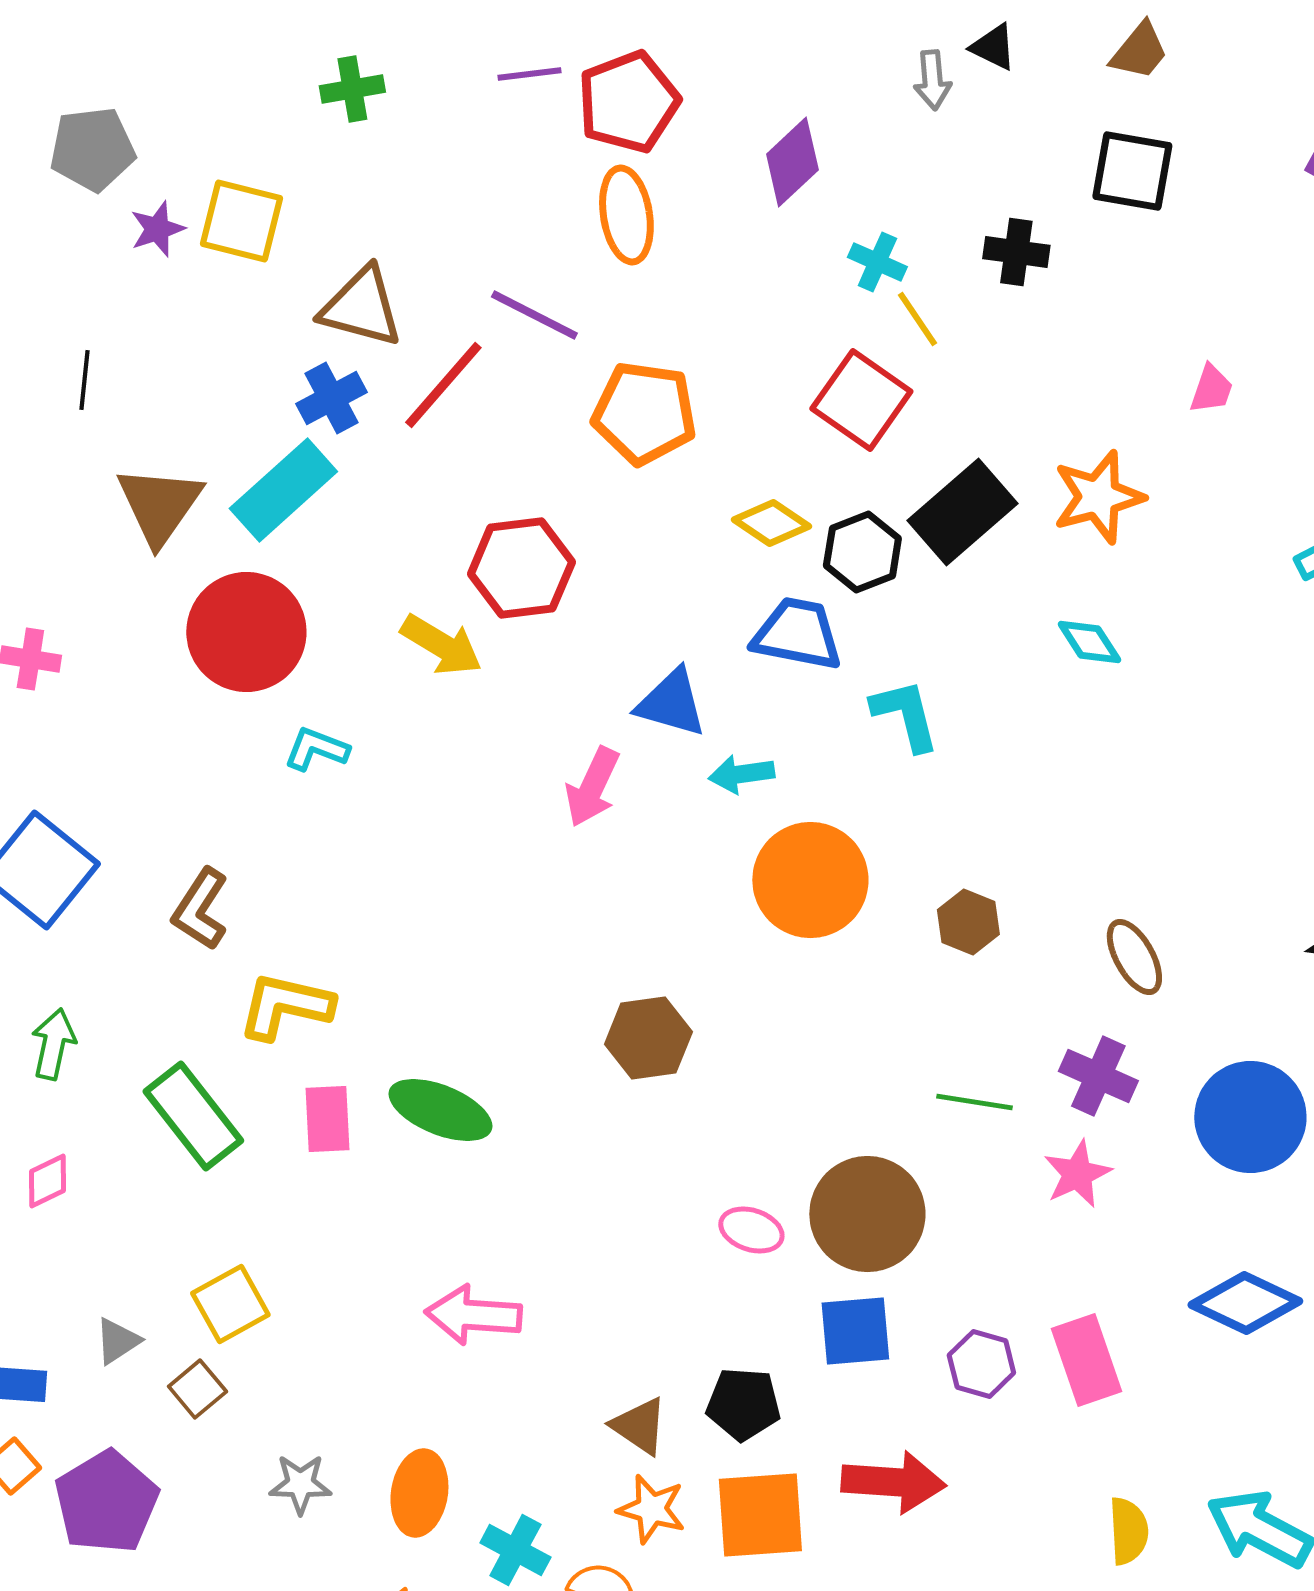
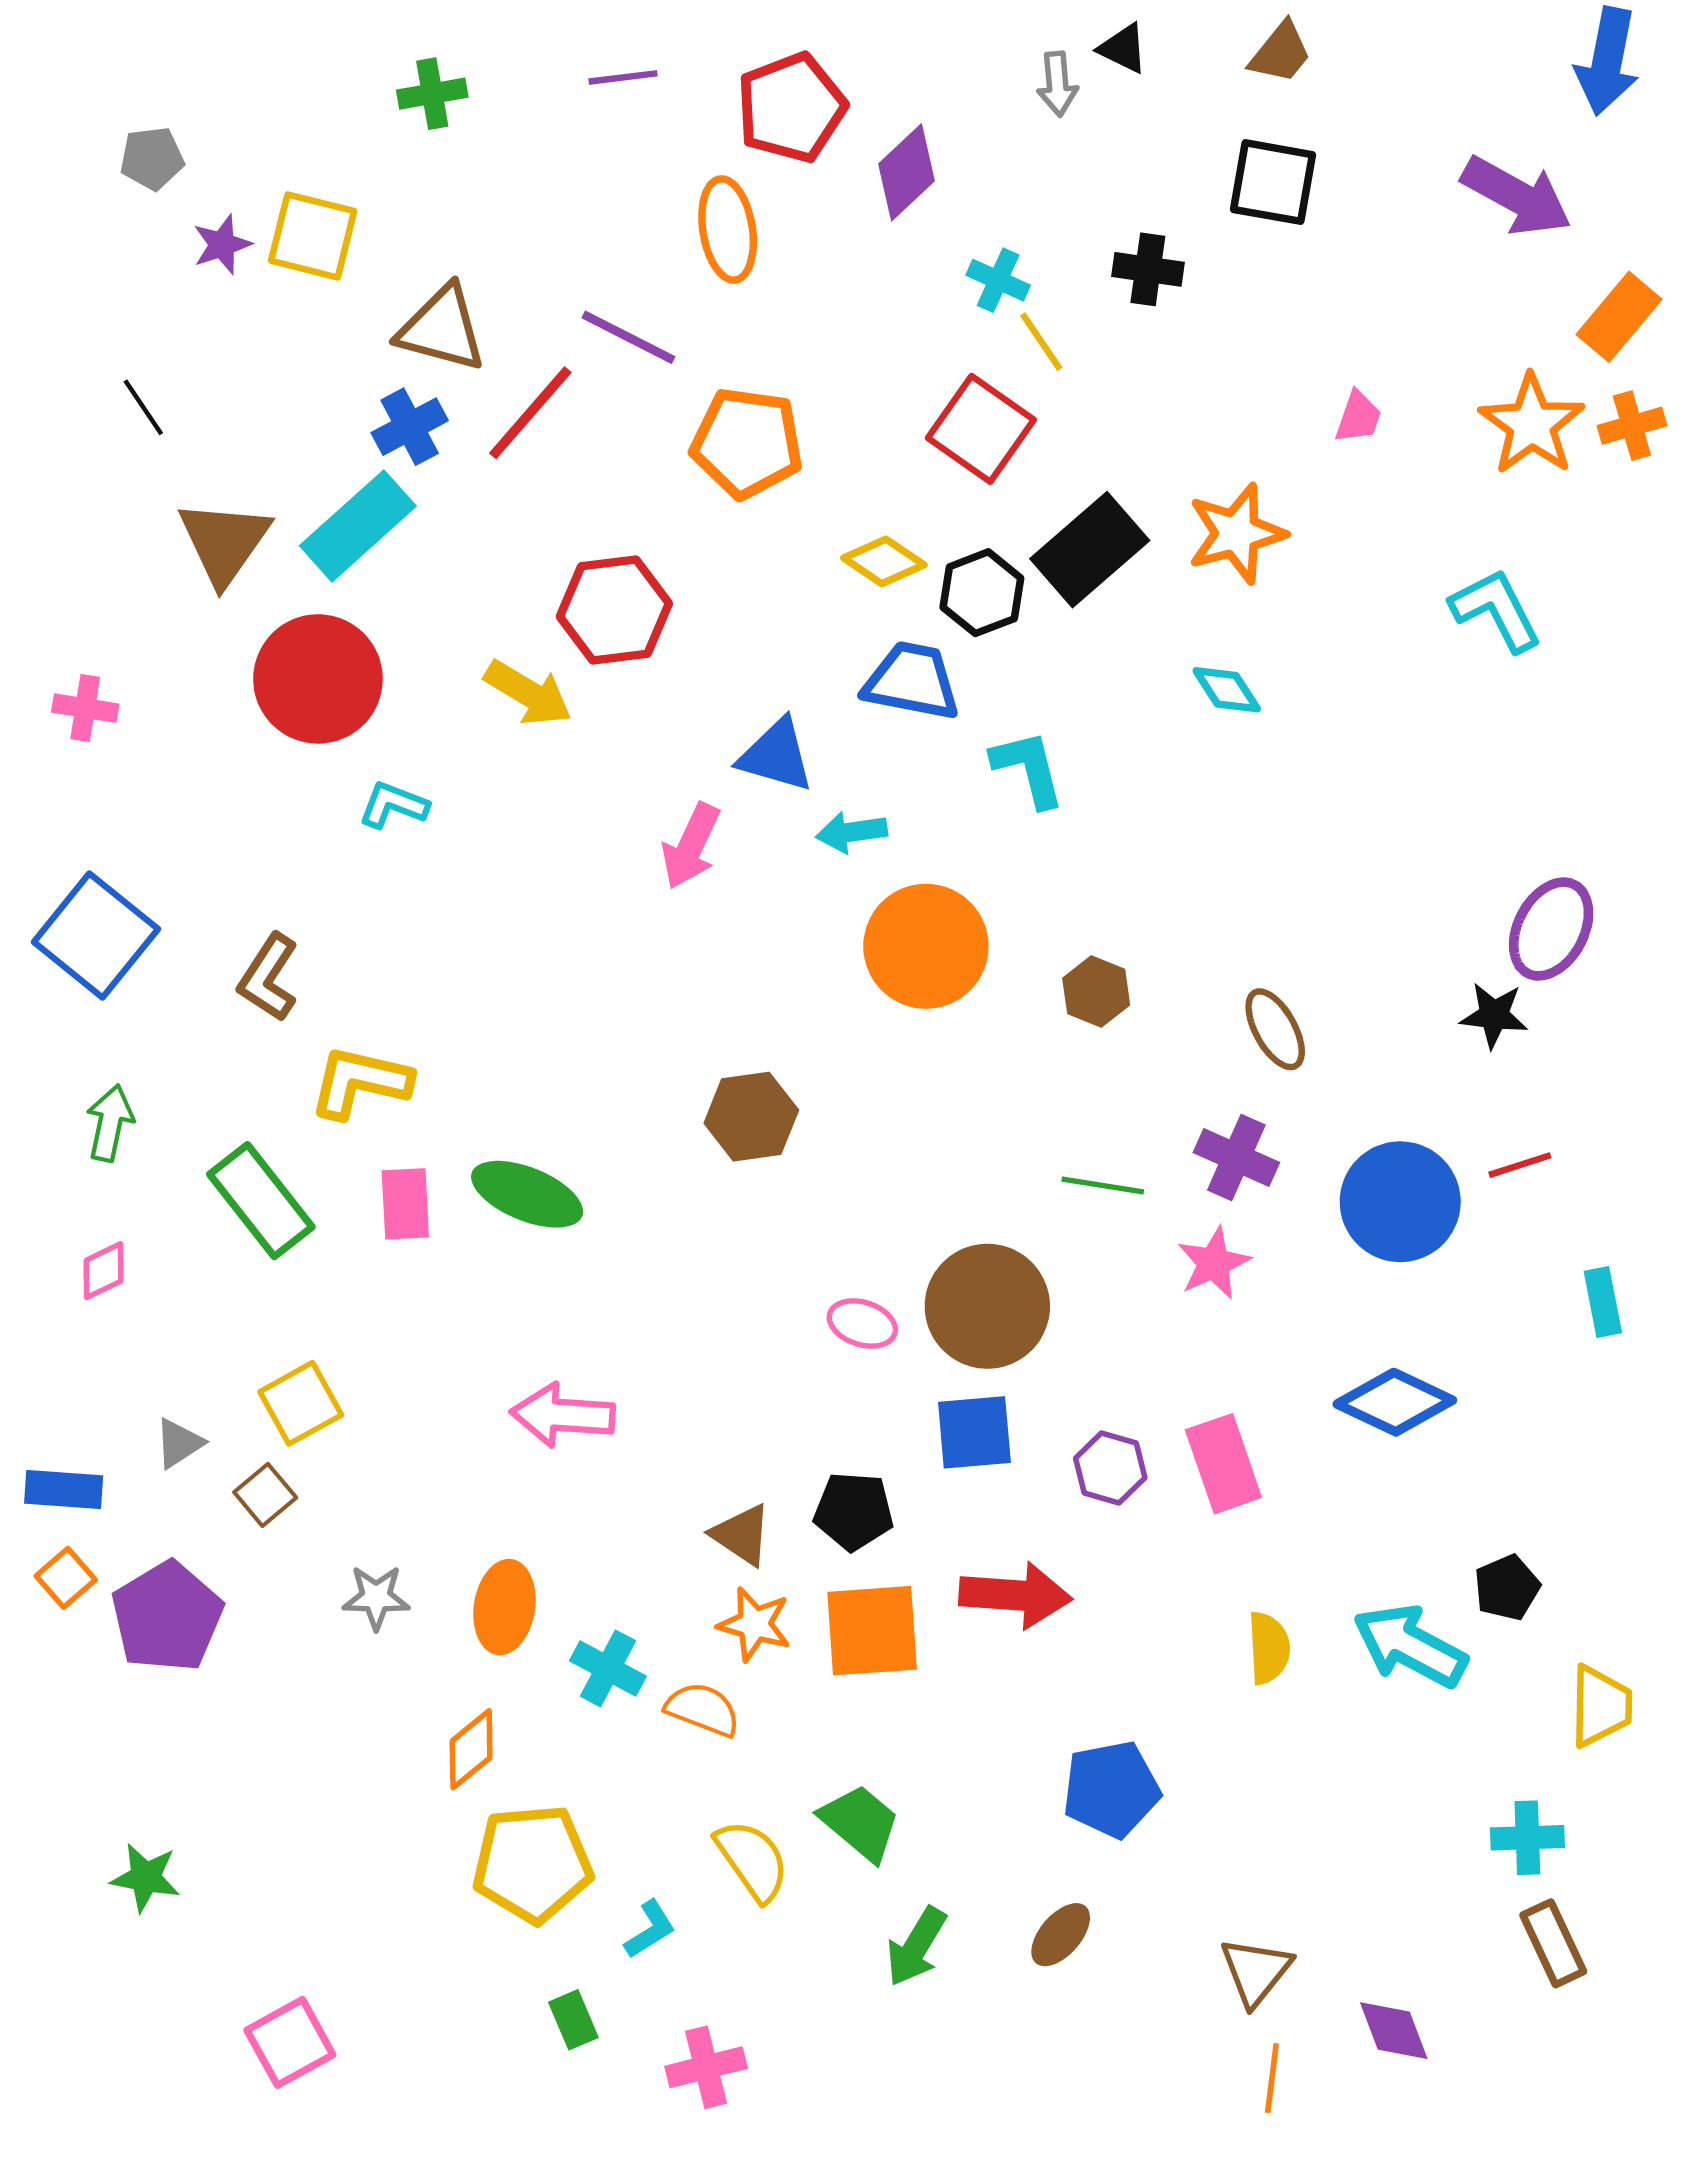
red pentagon: (628, 102) -> (791, 108), moved
gray pentagon: (92, 149) -> (152, 158), size x0.7
black line: (84, 380) -> (143, 407), turned -40

